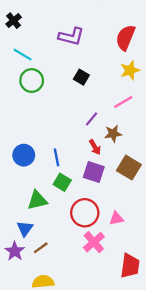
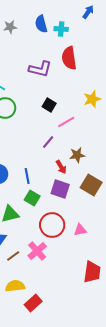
red semicircle: (125, 38) -> (69, 58), moved, turned -30
pink line: (123, 102) -> (66, 122), moved
purple line: (92, 119) -> (48, 142), moved
pink cross: (94, 242) -> (37, 251), moved

